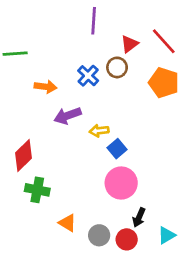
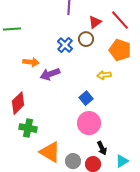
orange arrow: (45, 87) -> (31, 62), moved
yellow arrow: (99, 131) -> (104, 75), moved
black arrow: (139, 217) -> (102, 148), turned -48
orange triangle: (67, 223) -> (50, 152), size x1.6

